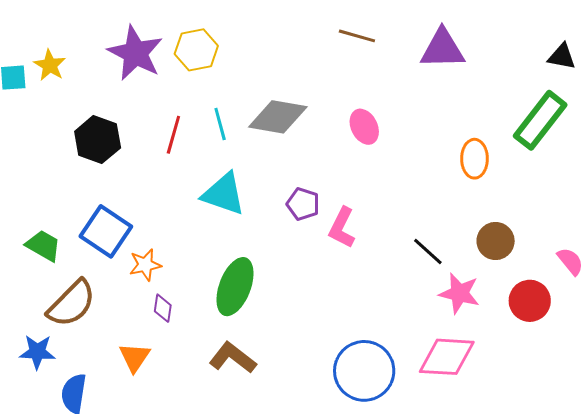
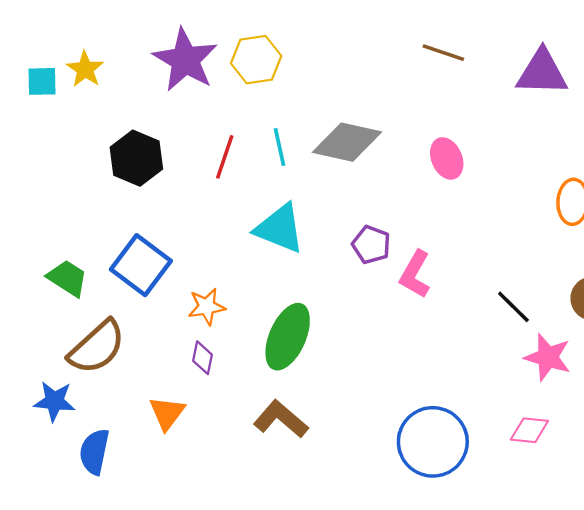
orange star: (145, 265) -> (207, 307), moved
pink diamond: (447, 357) -> (529, 430), size x0.6

